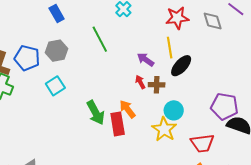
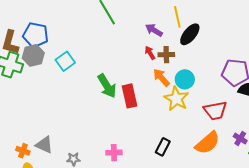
gray hexagon: (57, 51) -> (33, 55), moved
orange arrow: (127, 109) -> (161, 78), moved

